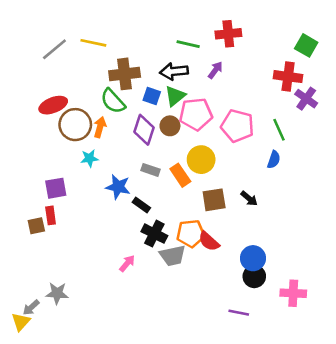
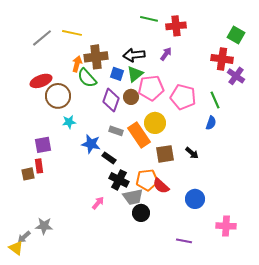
green line: (188, 44) -> (149, 19), moved
orange arrow: (100, 127) -> (77, 64), moved
orange rectangle: (180, 175) -> (139, 135), size x1.4
black circle: (254, 276) -> (141, 213), moved
yellow triangle: (21, 322) -> (16, 248), turned -35

